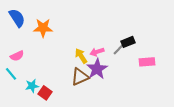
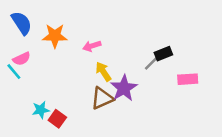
pink arrow: (97, 52) -> (92, 46), moved
pink semicircle: (17, 56) -> (22, 59), moved
cyan line: (11, 74) -> (14, 72), moved

